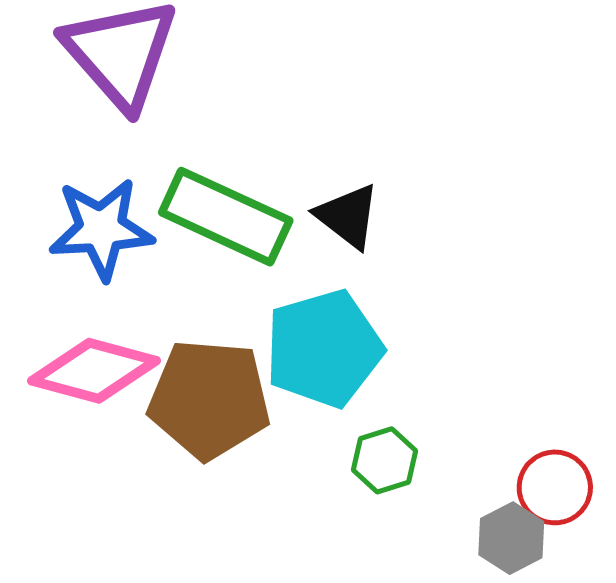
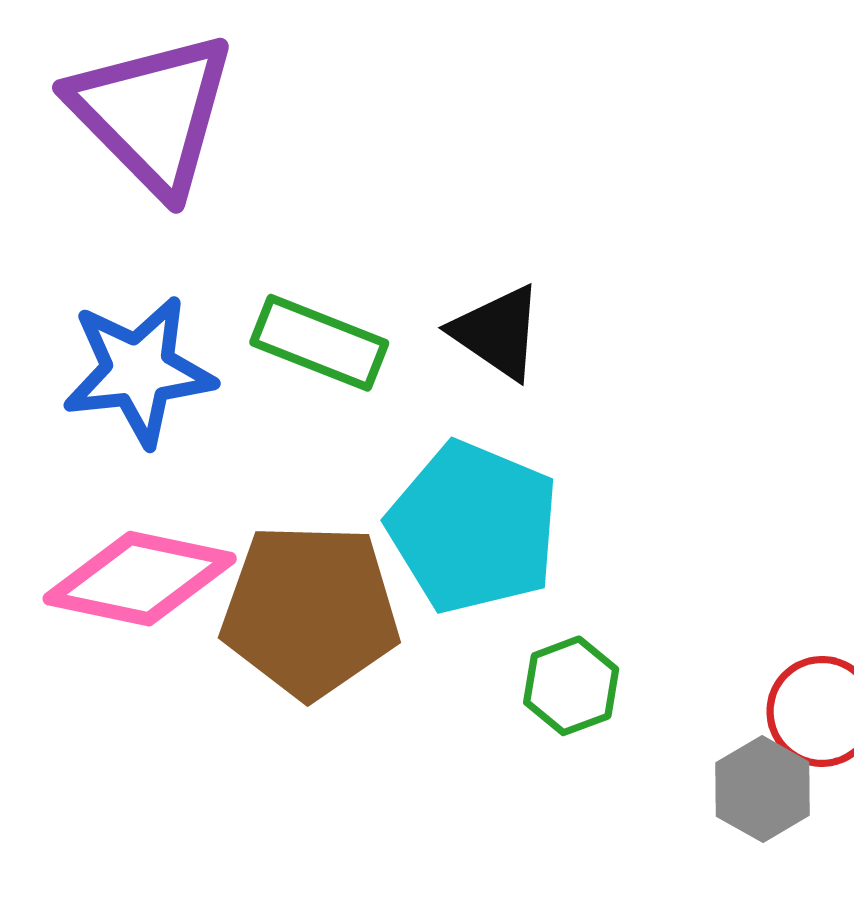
green rectangle: (226, 217) -> (319, 343), size x0.7
cyan pentagon: (324, 349) -> (473, 527), turned -30

